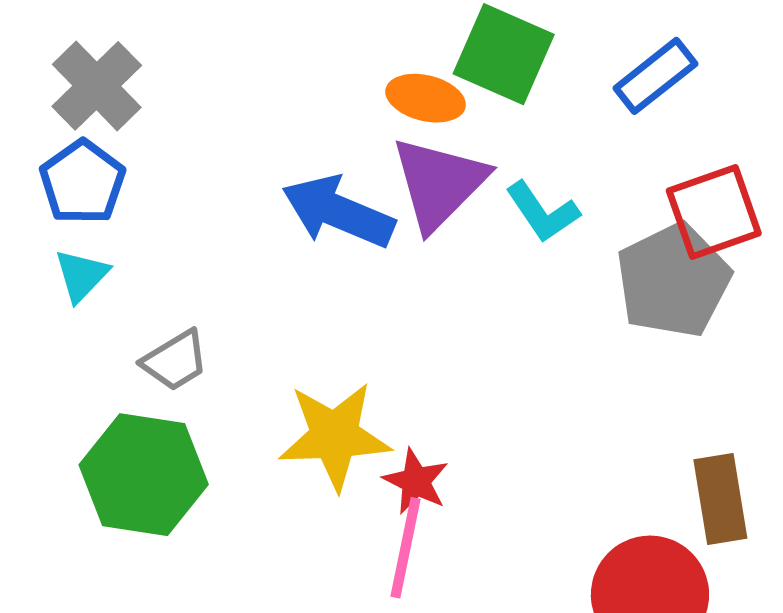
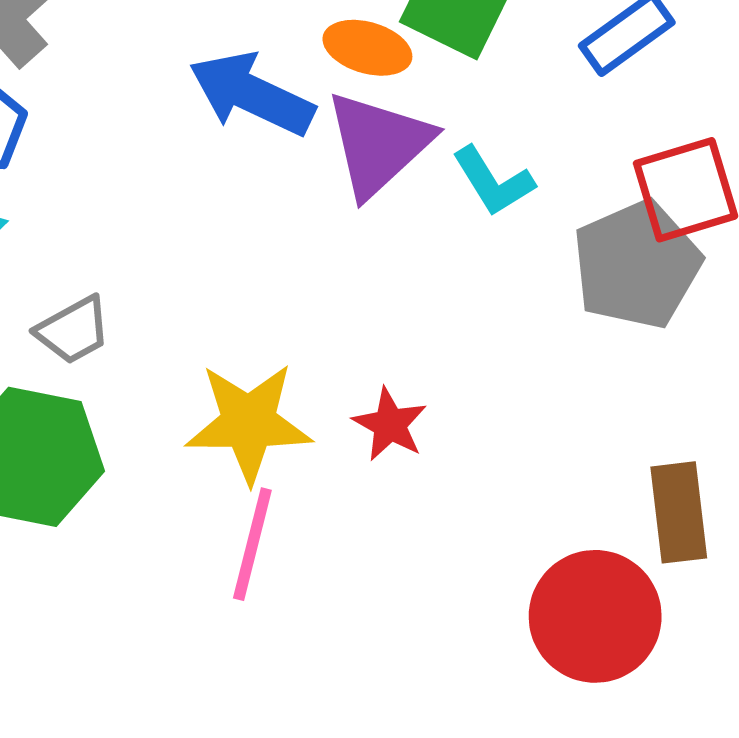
blue arrow: (338, 212) -> (252, 94), moved
red star: (416, 481) -> (390, 424), moved
pink line: (405, 548) -> (252, 544), moved

